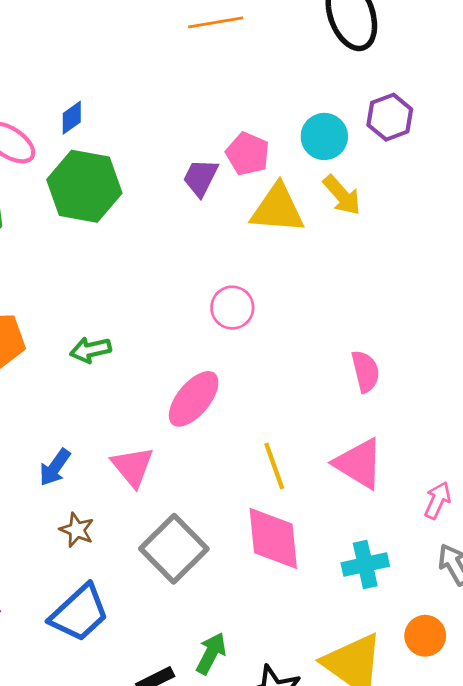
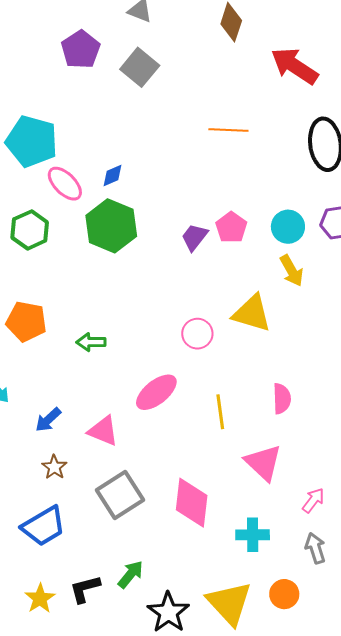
yellow triangle: (277, 209) -> (252, 313), moved
yellow line: (274, 466) -> (220, 412), moved
pink triangle: (133, 467) -> (103, 431), turned -40

